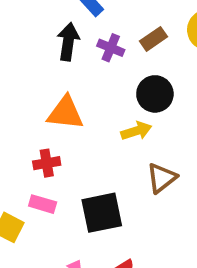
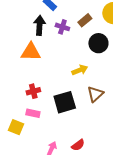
black circle: (155, 94) -> (98, 43), moved
orange triangle: (65, 113) -> (31, 52), moved
black square: (102, 213) -> (65, 102), moved

